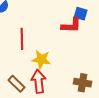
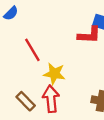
red line: (22, 39) -> (32, 50), turned -30

